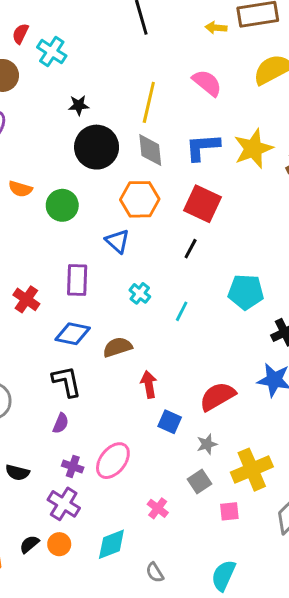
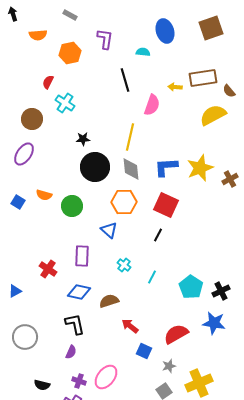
red semicircle: (20, 34) -> (48, 82), moved
pink semicircle: (207, 83) -> (152, 105), moved, turned 70
cyan pentagon: (246, 292) -> (191, 287), moved, turned 30
red arrow: (149, 384) -> (130, 326), turned -42

